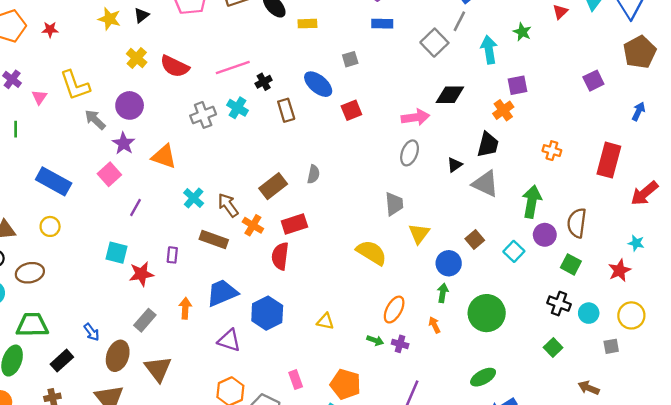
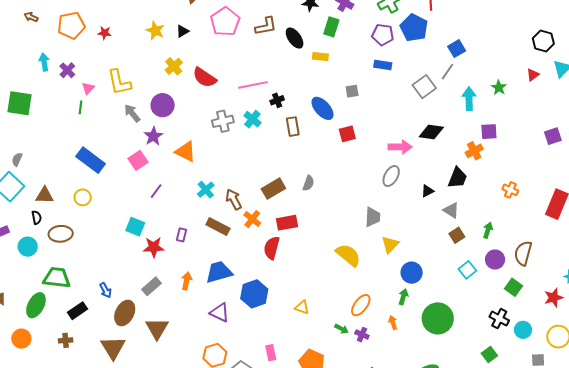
green line: (16, 129) -> (81, 107), moved
gray triangle: (485, 184) -> (451, 210), size x0.7
green arrow: (532, 202) -> (488, 230), size x0.6
brown square: (475, 240) -> (457, 235), moved

